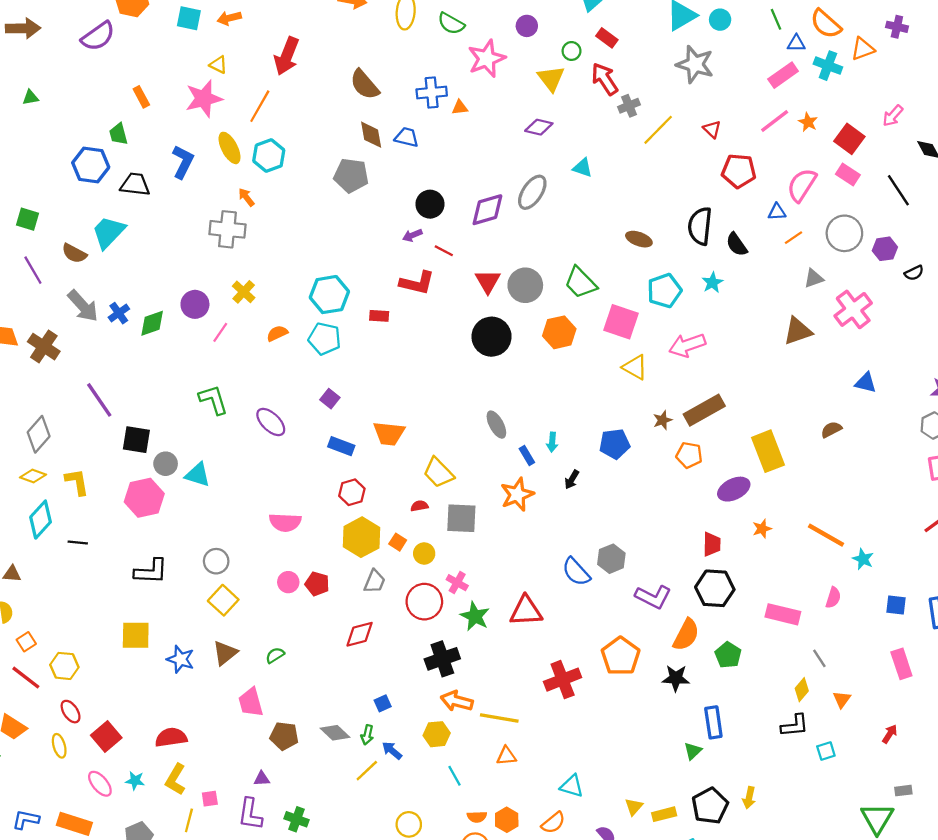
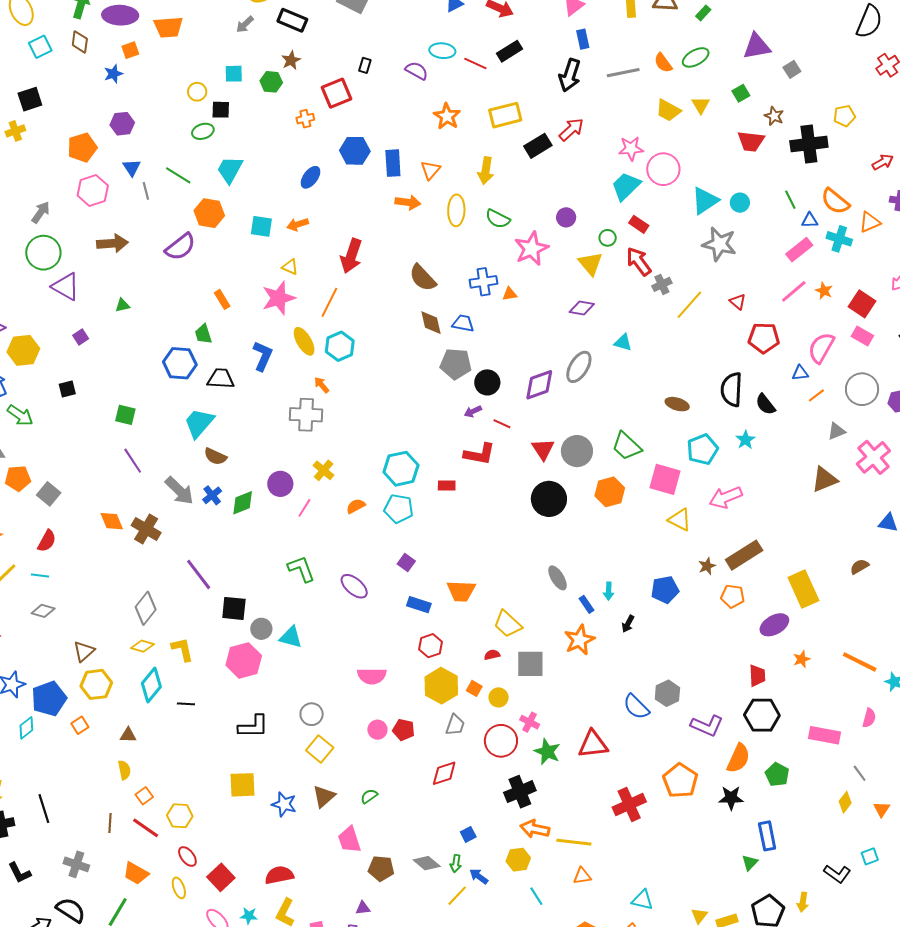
gray pentagon: (351, 176) -> (456, 364), moved
brown semicircle: (74, 253) -> (215, 456), moved
black L-shape: (795, 726) -> (837, 874), moved, turned 44

